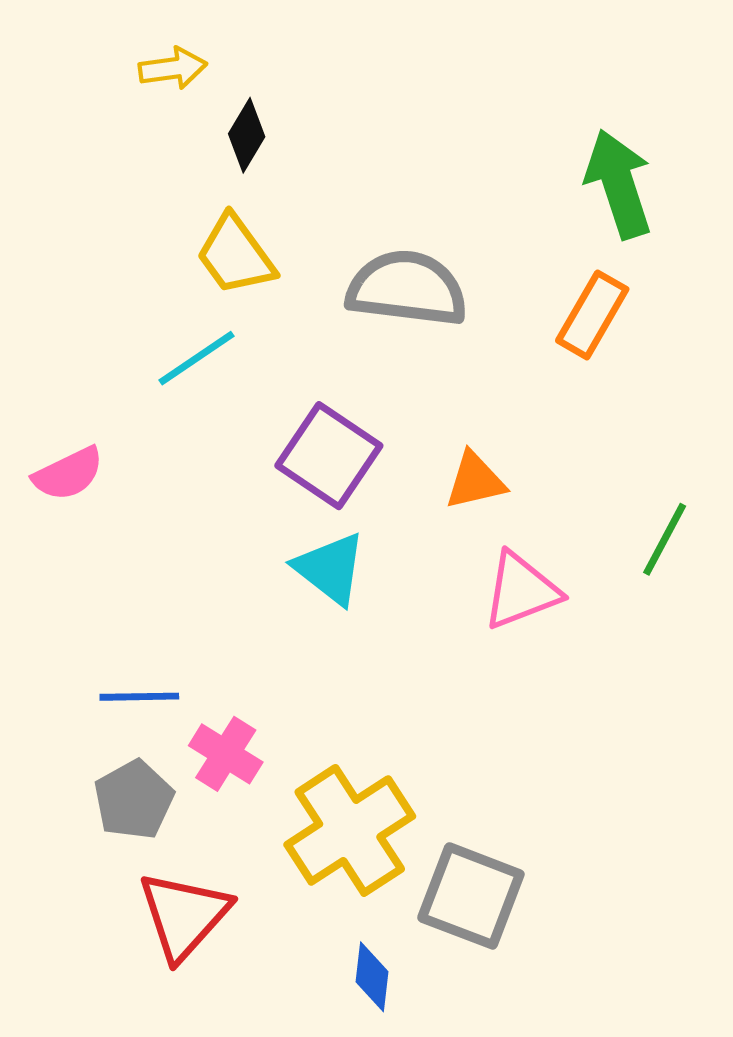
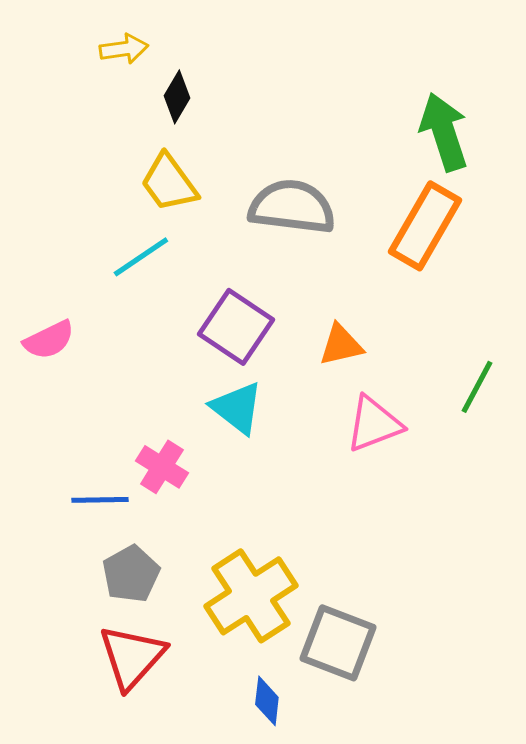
orange rectangle: (592, 315) -> (425, 226), size x1.4
pink cross: (226, 754) -> (162, 467), moved
gray pentagon: (134, 800) -> (131, 574), moved

